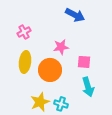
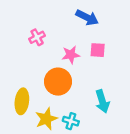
pink cross: (24, 32) -> (37, 37), moved
yellow ellipse: (25, 62) -> (22, 101), moved
pink square: (84, 62) -> (98, 50), moved

